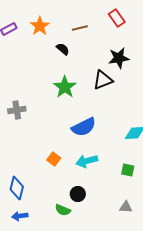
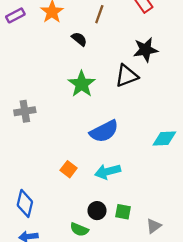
brown line: (80, 28) -> (99, 14), turned -56
green square: (128, 170) -> (123, 212), moved
gray triangle: (126, 207) -> (154, 226), turned -40

